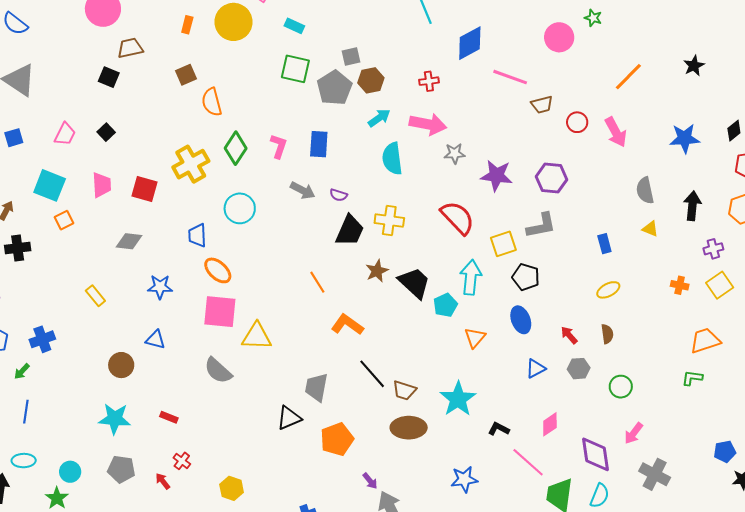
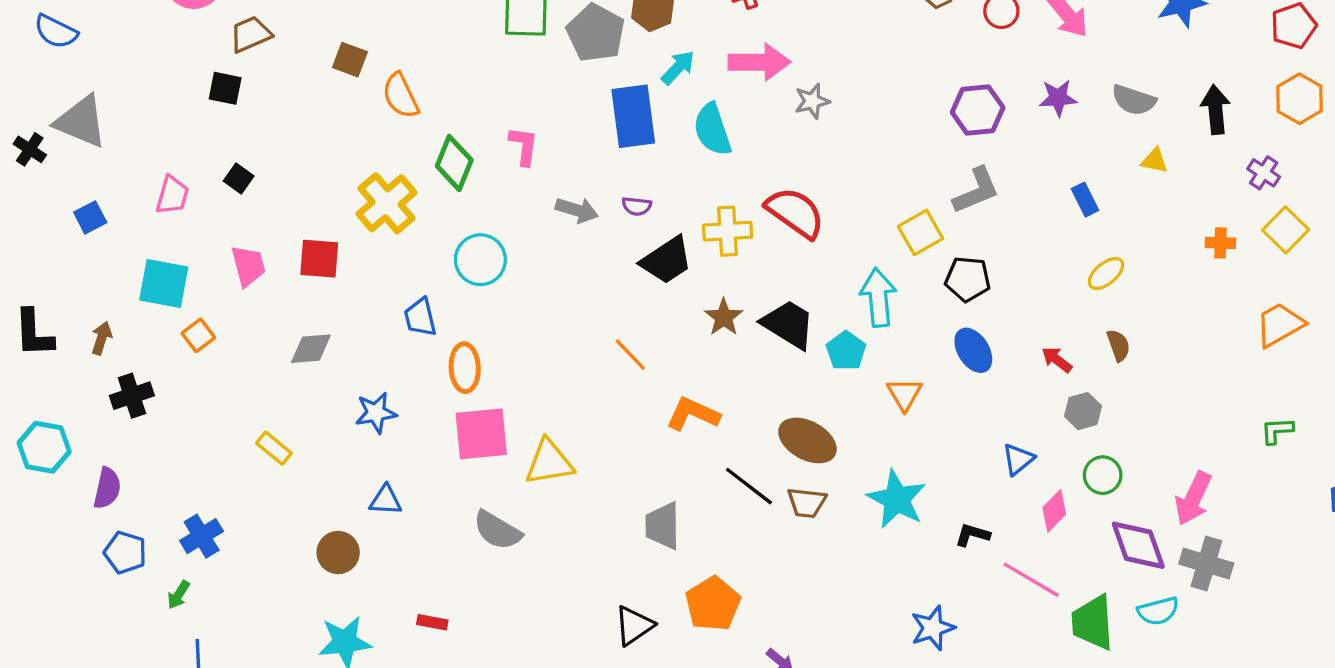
brown square: (186, 75) -> (350, 60), turned -35
blue rectangle: (319, 144) -> (633, 116), moved, size x1.4
purple star: (497, 175) -> (1058, 98), moved, size x0.7
gray semicircle: (645, 191) -> (1134, 100), turned -48
red semicircle: (458, 218) -> (795, 213), moved
black trapezoid: (350, 231) -> (667, 260), turned 44
purple cross: (713, 249) -> (1264, 173), turned -30
orange ellipse: (218, 270) -> (465, 368), turned 56
blue triangle: (536, 369) -> (1018, 459), moved
green L-shape: (692, 378) -> (1277, 431), moved
green circle: (621, 387) -> (1103, 475), moved
black triangle: (289, 418) -> (634, 626), moved
brown ellipse: (409, 428) -> (807, 440), moved, turned 40
pink arrow: (634, 433) -> (1193, 498), size x1.4
gray cross: (655, 474) -> (1206, 564), moved
cyan semicircle: (600, 496) -> (1158, 611), turned 65

